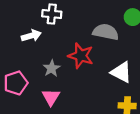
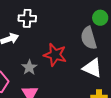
gray semicircle: (106, 32) -> (89, 38), moved, turned -115

